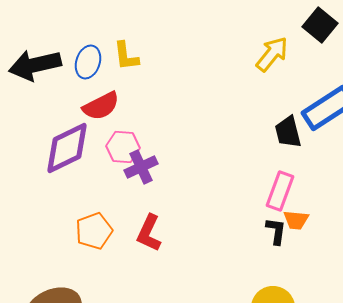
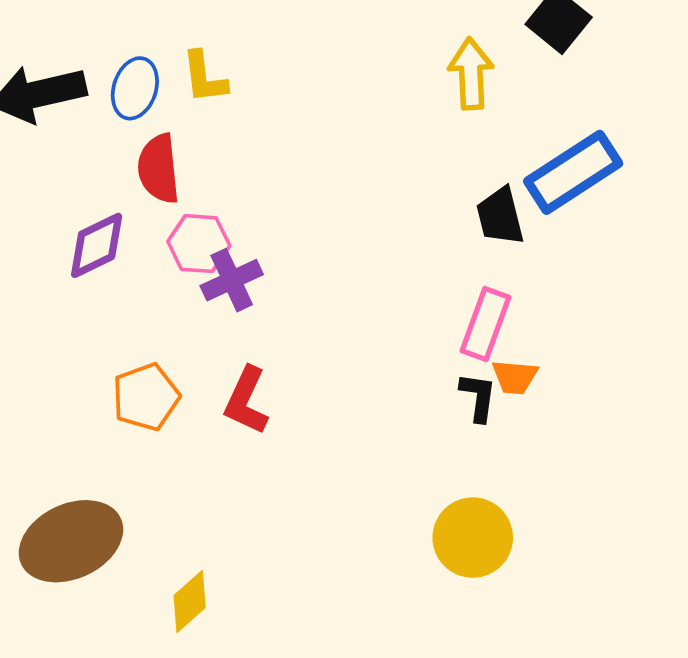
yellow arrow: (272, 54) -> (471, 74), turned -42
red semicircle: (101, 106) -> (159, 169), turned 111
purple diamond: (67, 148) -> (97, 245), size x0.7

